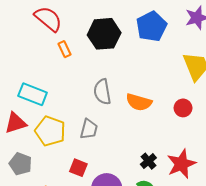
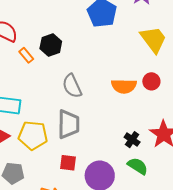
black hexagon: (104, 34) -> (51, 45), moved, size x0.7
orange semicircle: (139, 102) -> (124, 86), moved
gray trapezoid: (89, 129) -> (69, 124), size x1.4

